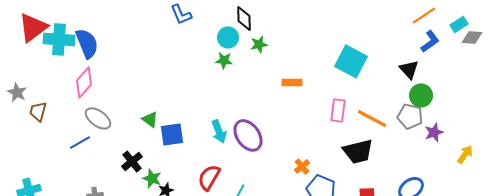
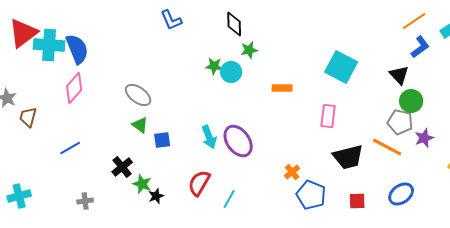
cyan circle: (228, 37) -> (231, 72), moved
gray ellipse: (98, 118) -> (138, 95), moved
orange line: (372, 118) -> (387, 147), moved
blue square: (172, 134) -> (162, 140), size x0.7

